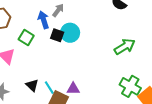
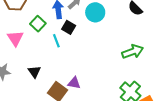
cyan circle: (70, 33) -> (95, 12), moved
cyan line: (49, 88) -> (56, 41), moved

